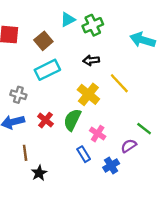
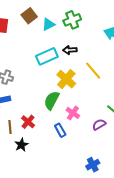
cyan triangle: (68, 20) -> (48, 24), moved
brown square: (43, 41) -> (29, 16), moved
cyan rectangle: (47, 70) -> (47, 56), moved
red cross: (45, 120) -> (28, 122), moved
blue cross: (111, 166) -> (93, 165), moved

